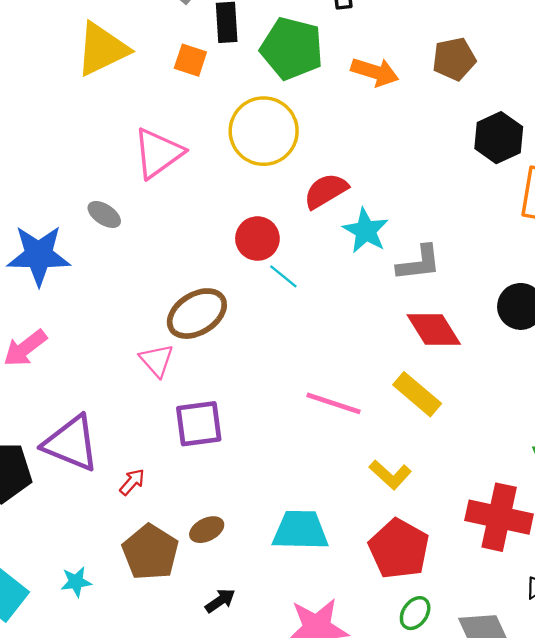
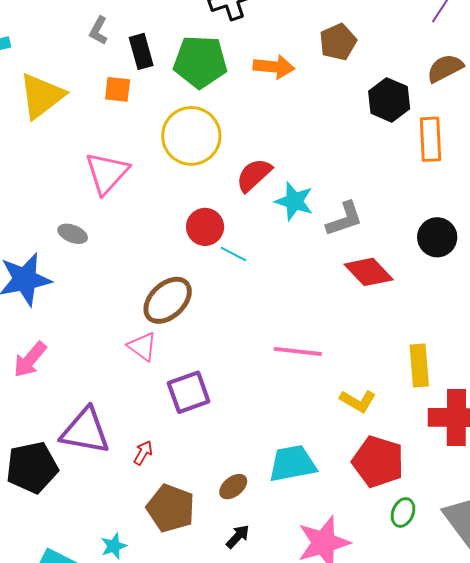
yellow rectangle: (417, 394) -> (419, 365), moved, turned 57
brown ellipse: (207, 530) -> (233, 487), moved

